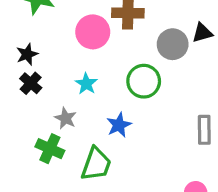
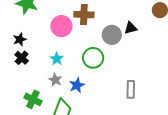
gray star: (65, 118) -> (55, 80), moved

